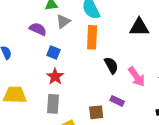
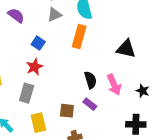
black triangle: (139, 27) -> (126, 49), moved
purple semicircle: (38, 29) -> (16, 15), moved
black semicircle: (111, 65) -> (90, 80), moved

